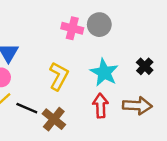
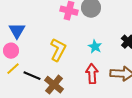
cyan star: (104, 72) -> (95, 47), size x0.6

